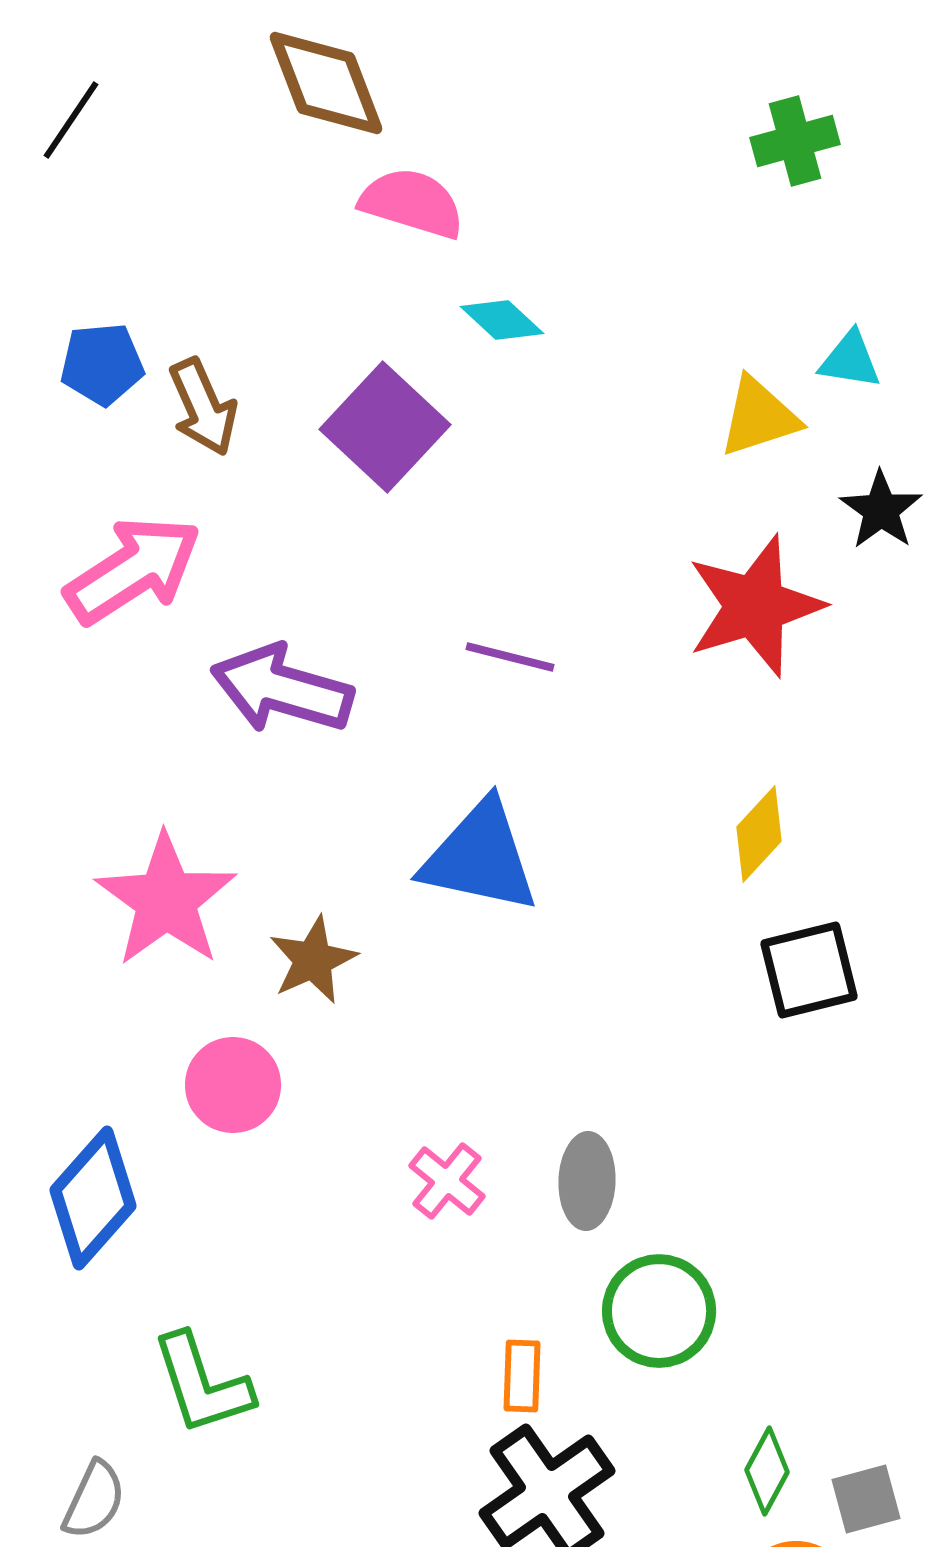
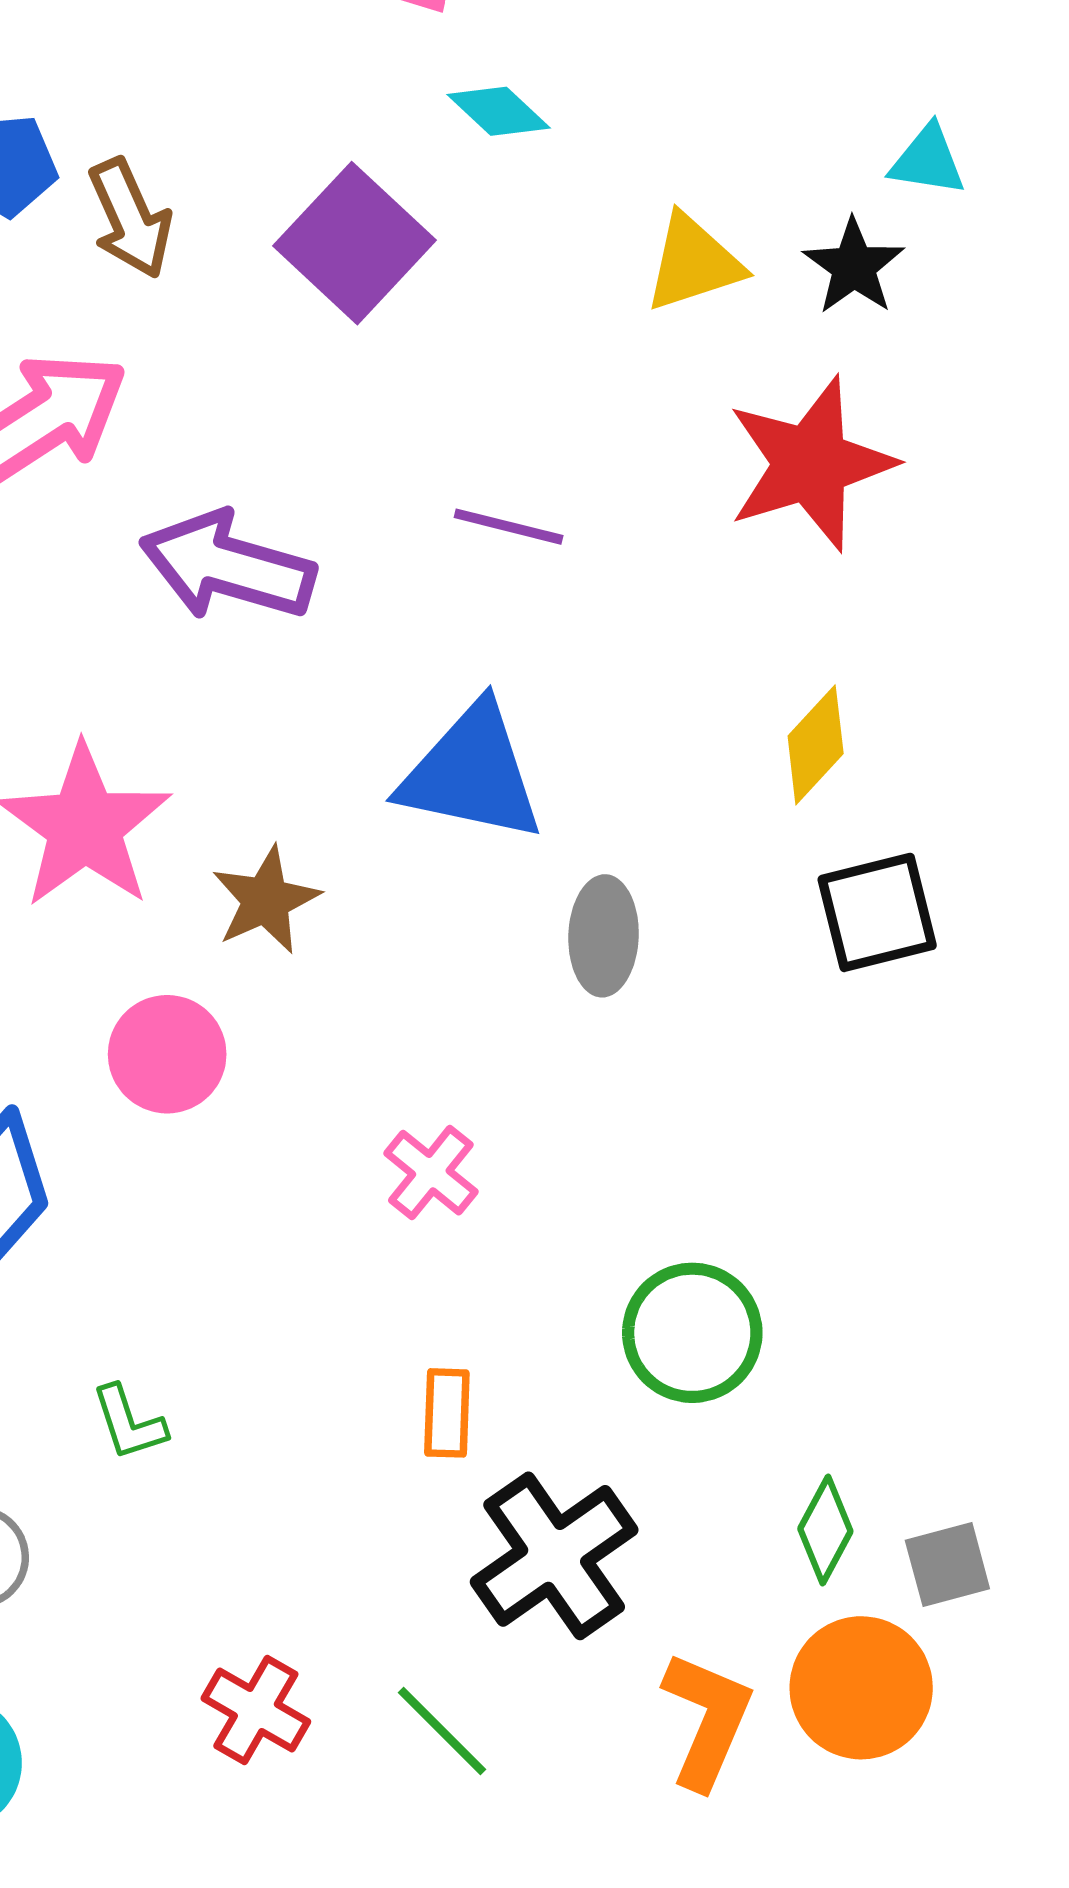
yellow triangle: (759, 417) -> (693, 263), moved
black star: (881, 510) -> (854, 267), moved
gray ellipse: (587, 1181) -> (604, 936), moved
orange rectangle: (522, 1376) -> (447, 1413), moved
green L-shape: (202, 1384) -> (129, 1423), size x0.6

